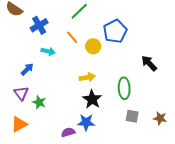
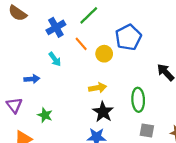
blue cross: (39, 25) -> (56, 27), moved
cyan arrow: (48, 51) -> (55, 59), turned 40
blue arrow: (27, 69) -> (32, 79), turned 40
purple triangle: (21, 93) -> (14, 105), moved

